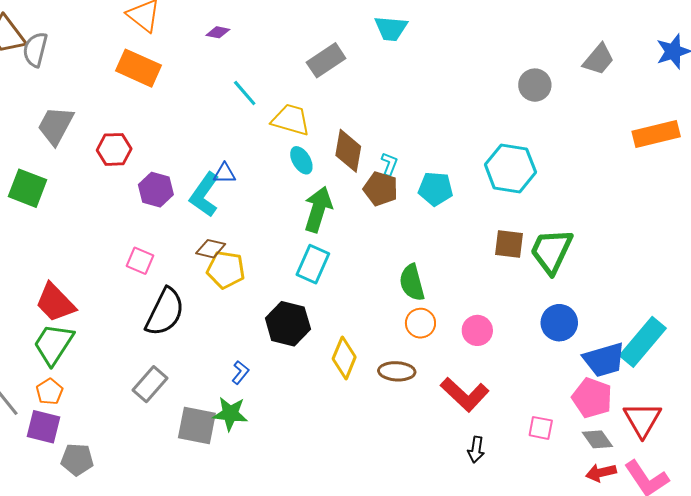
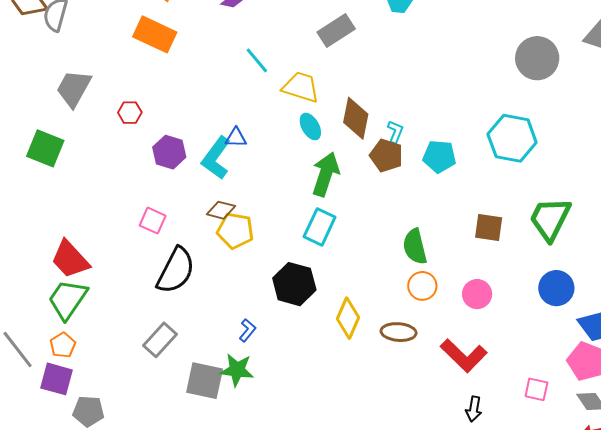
gray circle: (535, 85) -> (537, 58), size x1.4
red hexagon: (114, 149) -> (130, 113), size x0.7
brown square: (509, 244) -> (489, 227), moved

